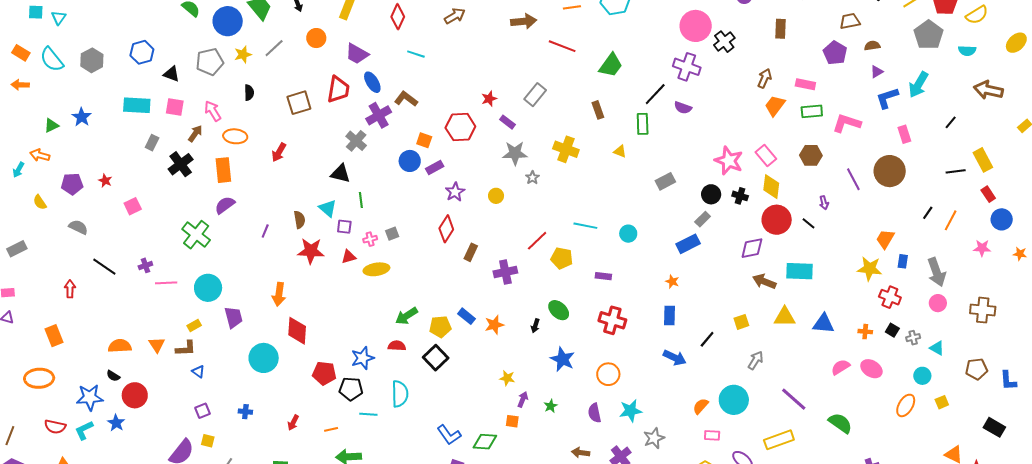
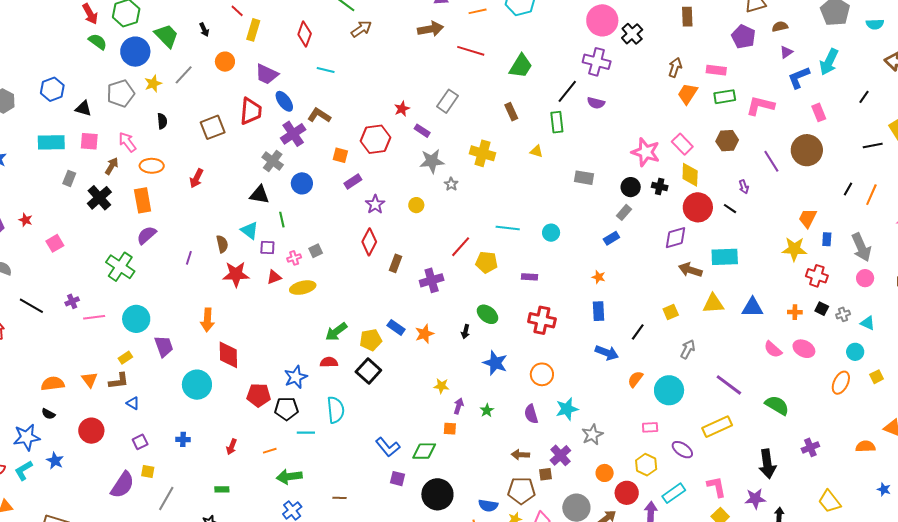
blue circle: (410, 161) -> (302, 183), moved
gray rectangle: (665, 181) -> (584, 178), turned 42
blue rectangle: (688, 244) -> (611, 238), size x0.7
pink semicircle: (840, 367) -> (773, 349), turned -102
red circle: (135, 395) -> (91, 431), moved
orange semicircle: (701, 406) -> (635, 379), moved

